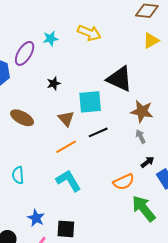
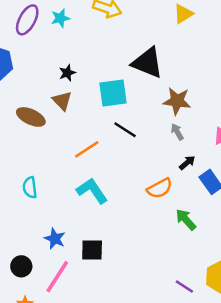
purple ellipse: (25, 53) -> (27, 20), moved
brown triangle: (66, 119) -> (62, 101), moved
black line: (98, 132) -> (125, 130), turned 60
green arrow: (144, 208) -> (186, 220), size x0.7

